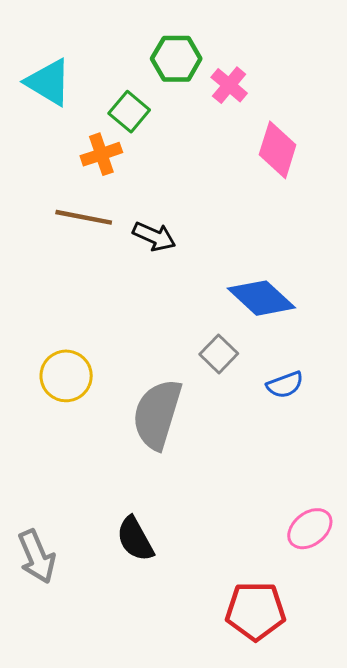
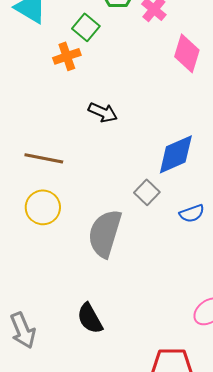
brown line: (84, 217) -> (44, 158), moved
blue diamond: (261, 298) -> (176, 154), turned -66

